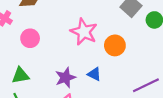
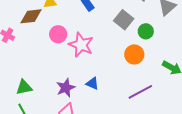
pink circle: (30, 38) -> (58, 34), moved
orange circle: (115, 45) -> (134, 54), moved

